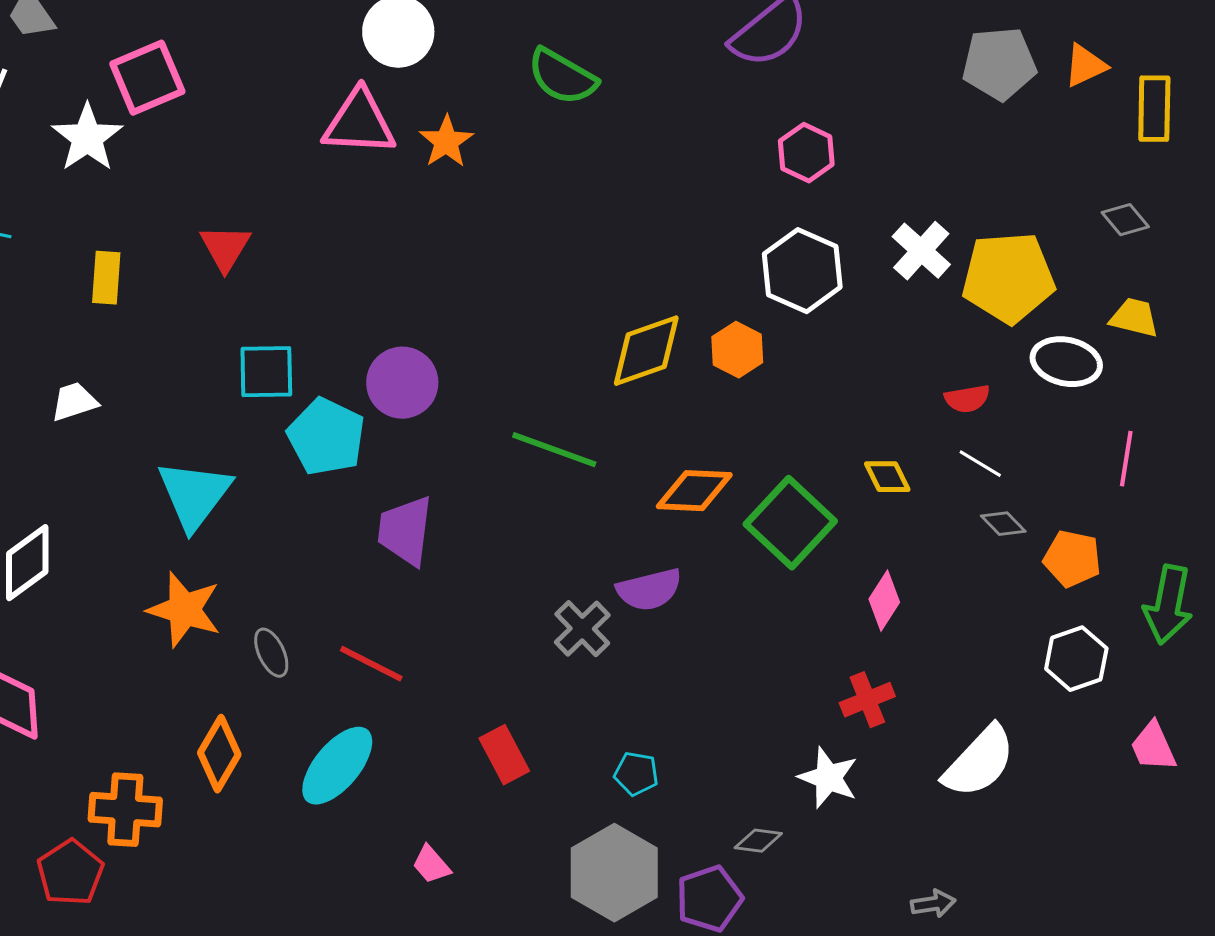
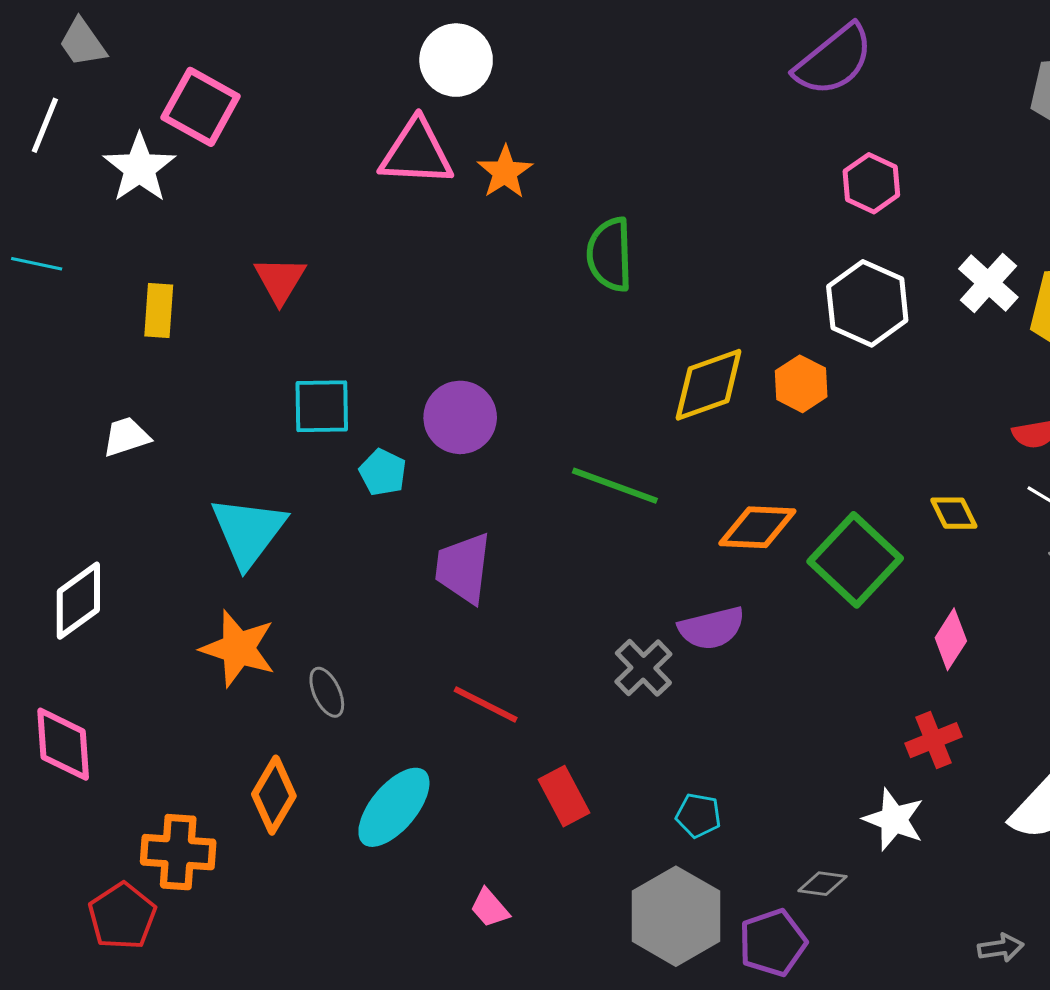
green semicircle: (562, 77) -> (610, 254), moved, turned 58
pink square: (147, 78) -> (201, 107), turned -38
cyan pentagon: (326, 437) -> (383, 472), size x0.6
red line: (371, 664) -> (486, 704), moved

